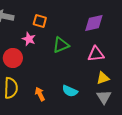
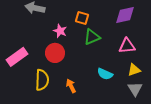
orange square: (40, 21) -> (82, 18), moved
red circle: (13, 58) -> (55, 53), moved
cyan semicircle: (70, 91) -> (105, 74), moved

